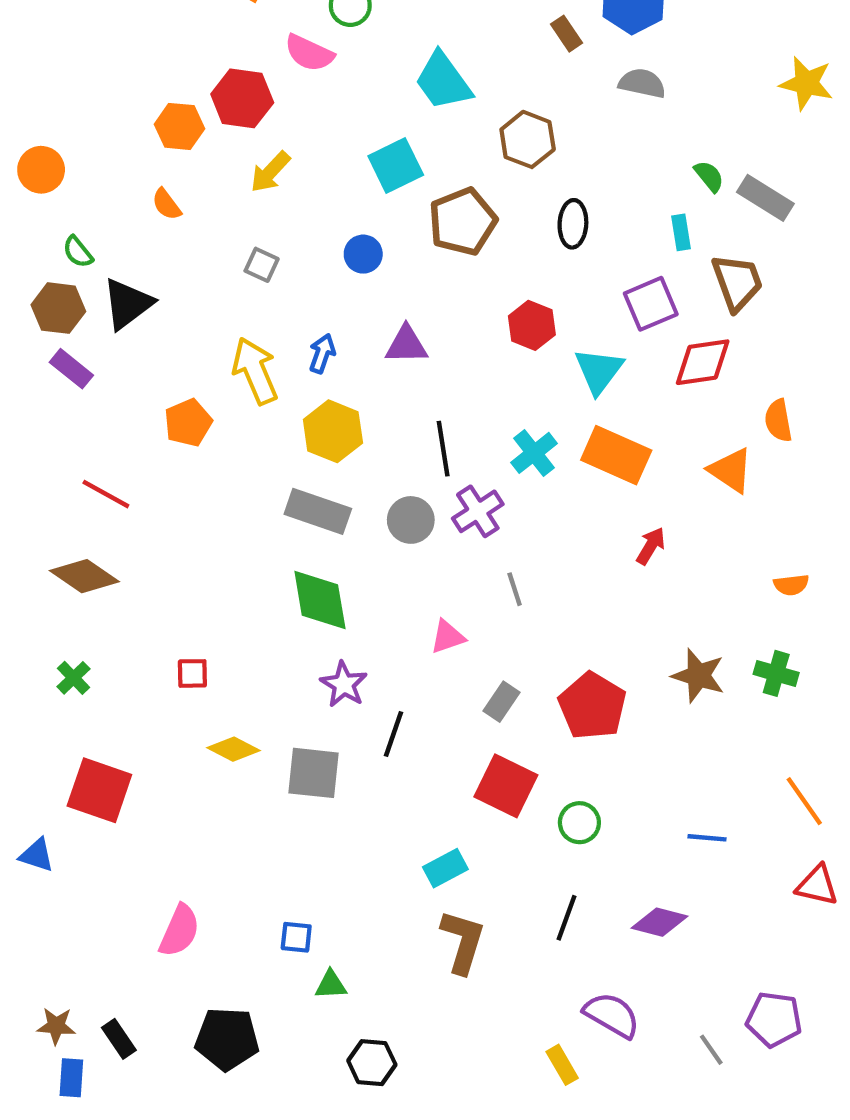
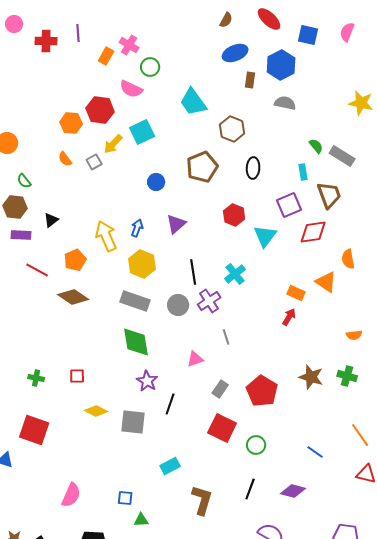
brown rectangle: (566, 34) -> (250, 80), turned 42
cyan square: (396, 165) -> (142, 132), moved
gray square: (262, 265) -> (94, 162), moved, turned 35
black triangle: (128, 304) -> (51, 220), moved, size x0.6
purple triangle: (406, 345) -> (176, 224), turned -40
purple rectangle: (71, 369) -> (21, 235), turned -36
orange rectangle: (616, 455) -> (296, 293), moved, size x0.6
red line: (106, 494) -> (37, 270), moved
brown diamond: (84, 576) -> (73, 297), moved
green cross: (74, 678) -> (36, 378), moved, turned -35
blue line: (707, 838) -> (315, 452), turned 30
cyan rectangle: (445, 868) -> (170, 466), moved

